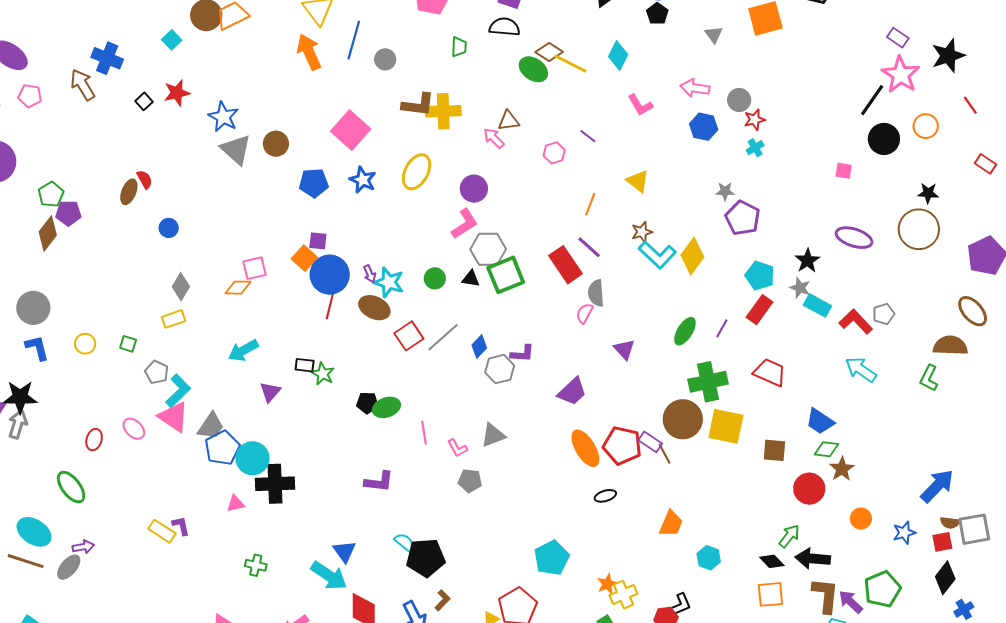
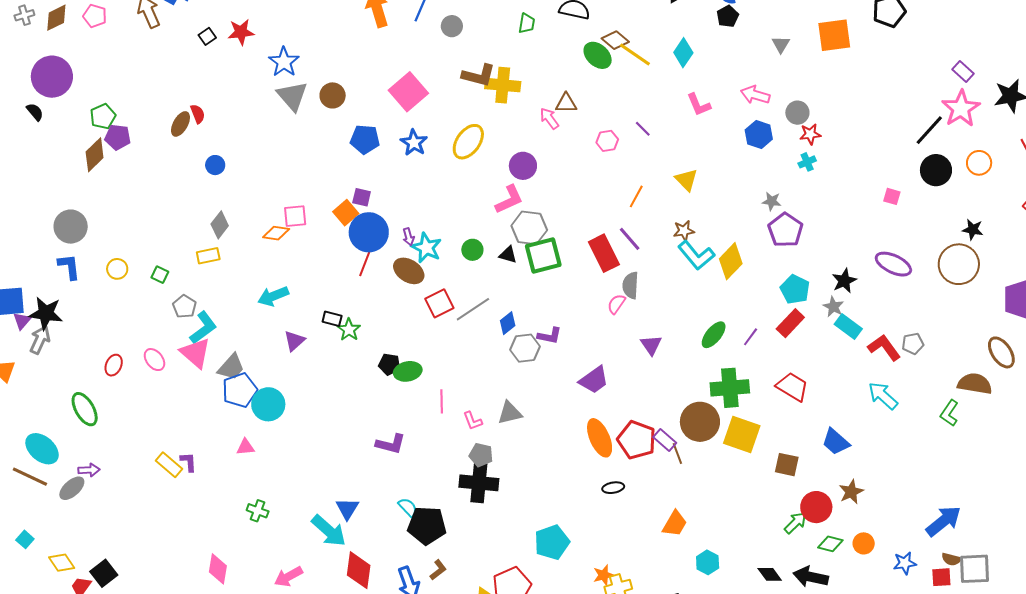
green diamond: (826, 449) -> (830, 544), moved
black cross: (275, 484) -> (479, 483), moved
green arrow: (789, 536) -> (795, 523), moved

